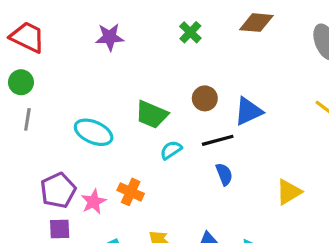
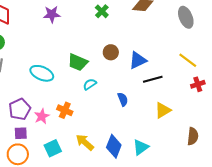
black line: (218, 140) -> (153, 79), moved

